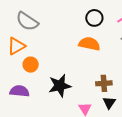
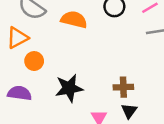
orange semicircle: (89, 44) -> (74, 20), moved

